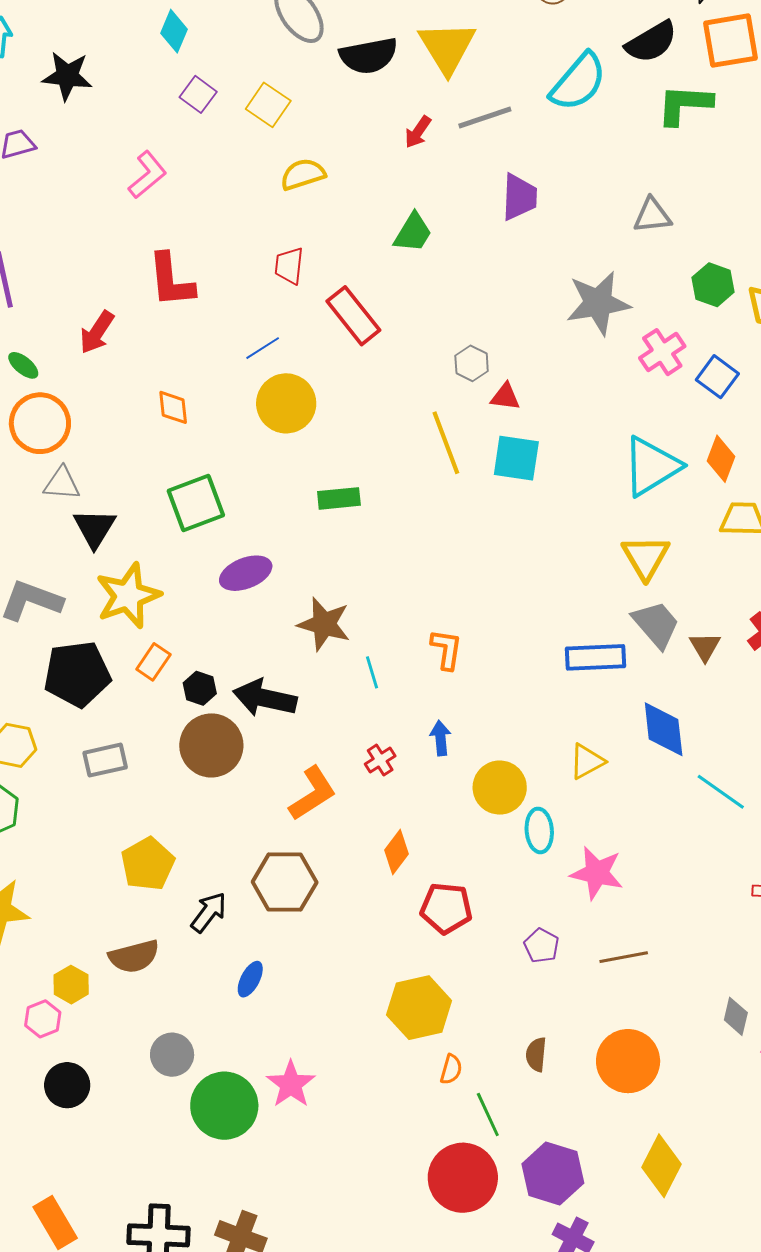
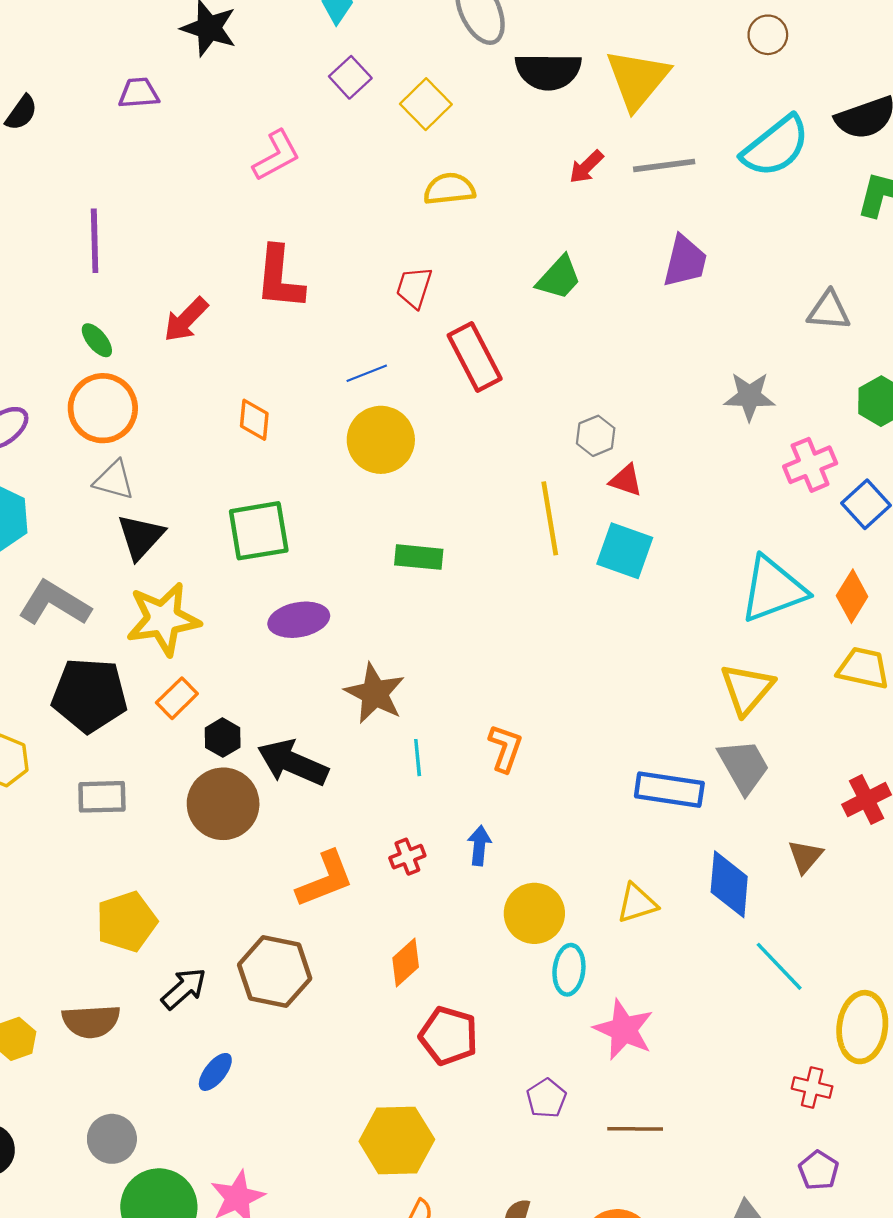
gray star: (598, 303) -> (749, 396), size x0.7
brown triangle: (705, 647) -> (805, 856), moved

